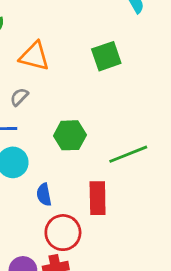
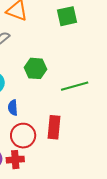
red rectangle: (98, 198) -> (54, 127), moved

